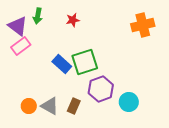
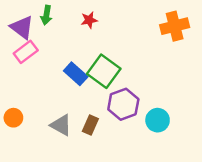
green square: (85, 62) -> (104, 71), turned -36
orange circle: (29, 106) -> (13, 118), moved

